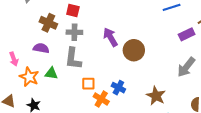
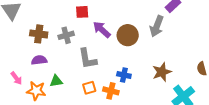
red square: (73, 10) -> (82, 12), moved
gray L-shape: (73, 59) -> (87, 59), moved
gray arrow: (186, 67) -> (157, 26), moved
orange square: (88, 84) -> (89, 88), moved
brown star: (156, 96) -> (162, 72), turned -30

